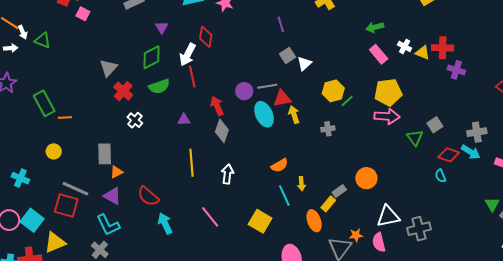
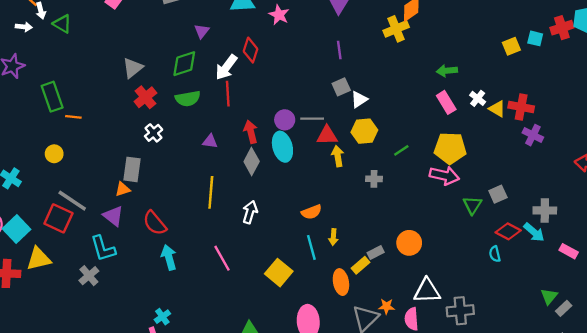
yellow hexagon: (333, 91) -> (364, 131), moved
cyan ellipse: (264, 114) -> (282, 147), moved
gray rectangle: (105, 154) -> (132, 169), moved

